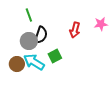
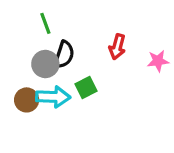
pink star: (101, 24) -> (158, 61), moved
cyan arrow: (34, 62) -> (53, 97), turned 150

